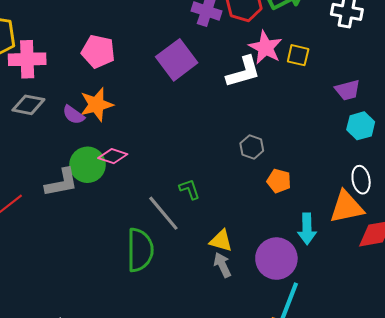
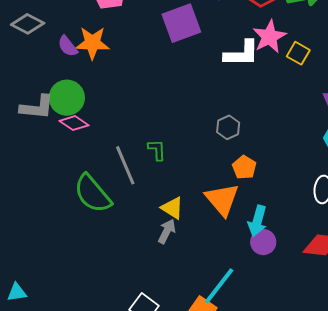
pink diamond: (113, 156) -> (74, 123), moved
orange triangle: (347, 207) -> (222, 199), moved, turned 45
green semicircle: (140, 250) -> (93, 194), turned 123
purple circle: (276, 259) -> (263, 242), moved, size x0.6
gray arrow: (222, 265) -> (167, 231), turned 35

